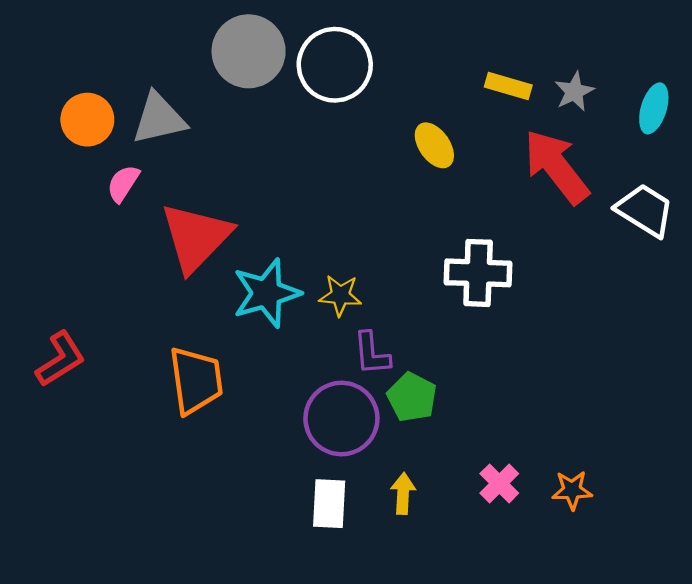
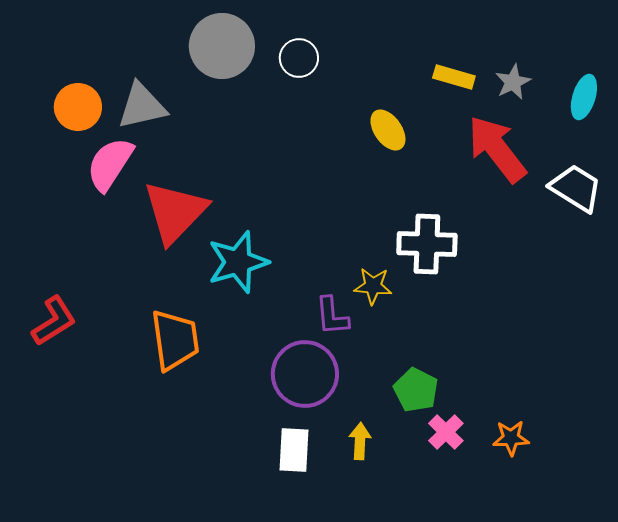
white circle: (335, 65) -> (299, 58), size x0.6
pink semicircle: (123, 183) -> (110, 164), size x1.6
yellow star: (340, 295) -> (373, 286), moved
green pentagon: (412, 397) -> (416, 390), moved

